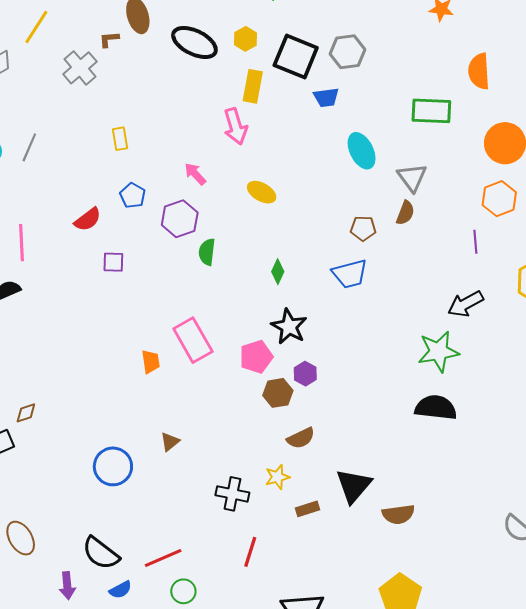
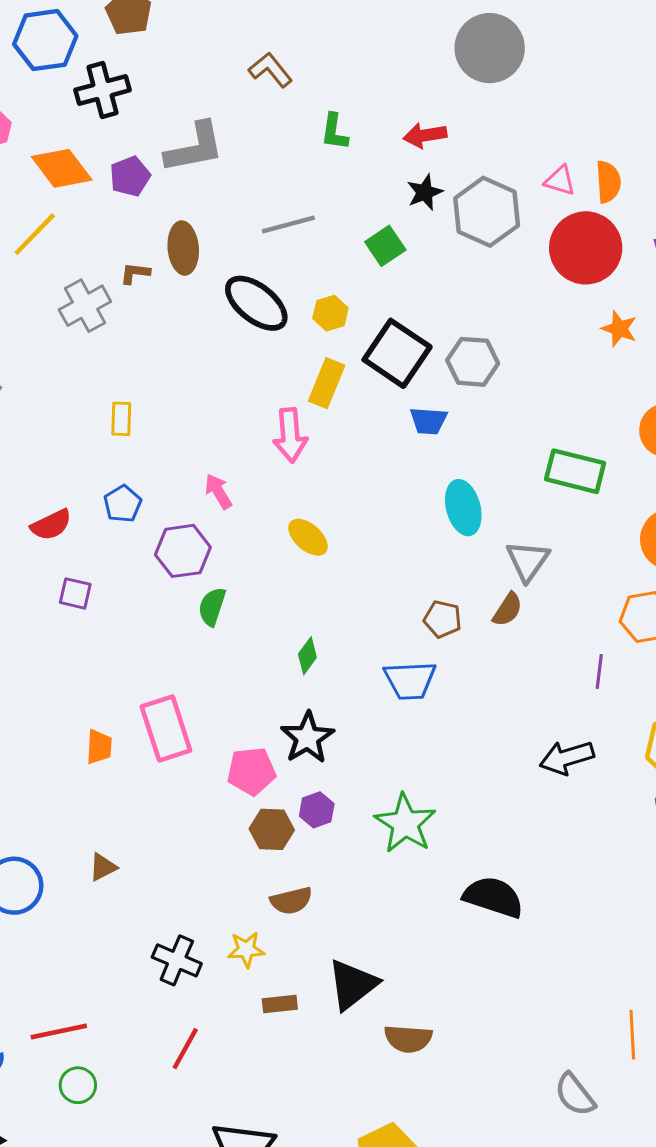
green star: (438, 351) -> (405, 823), moved, turned 30

